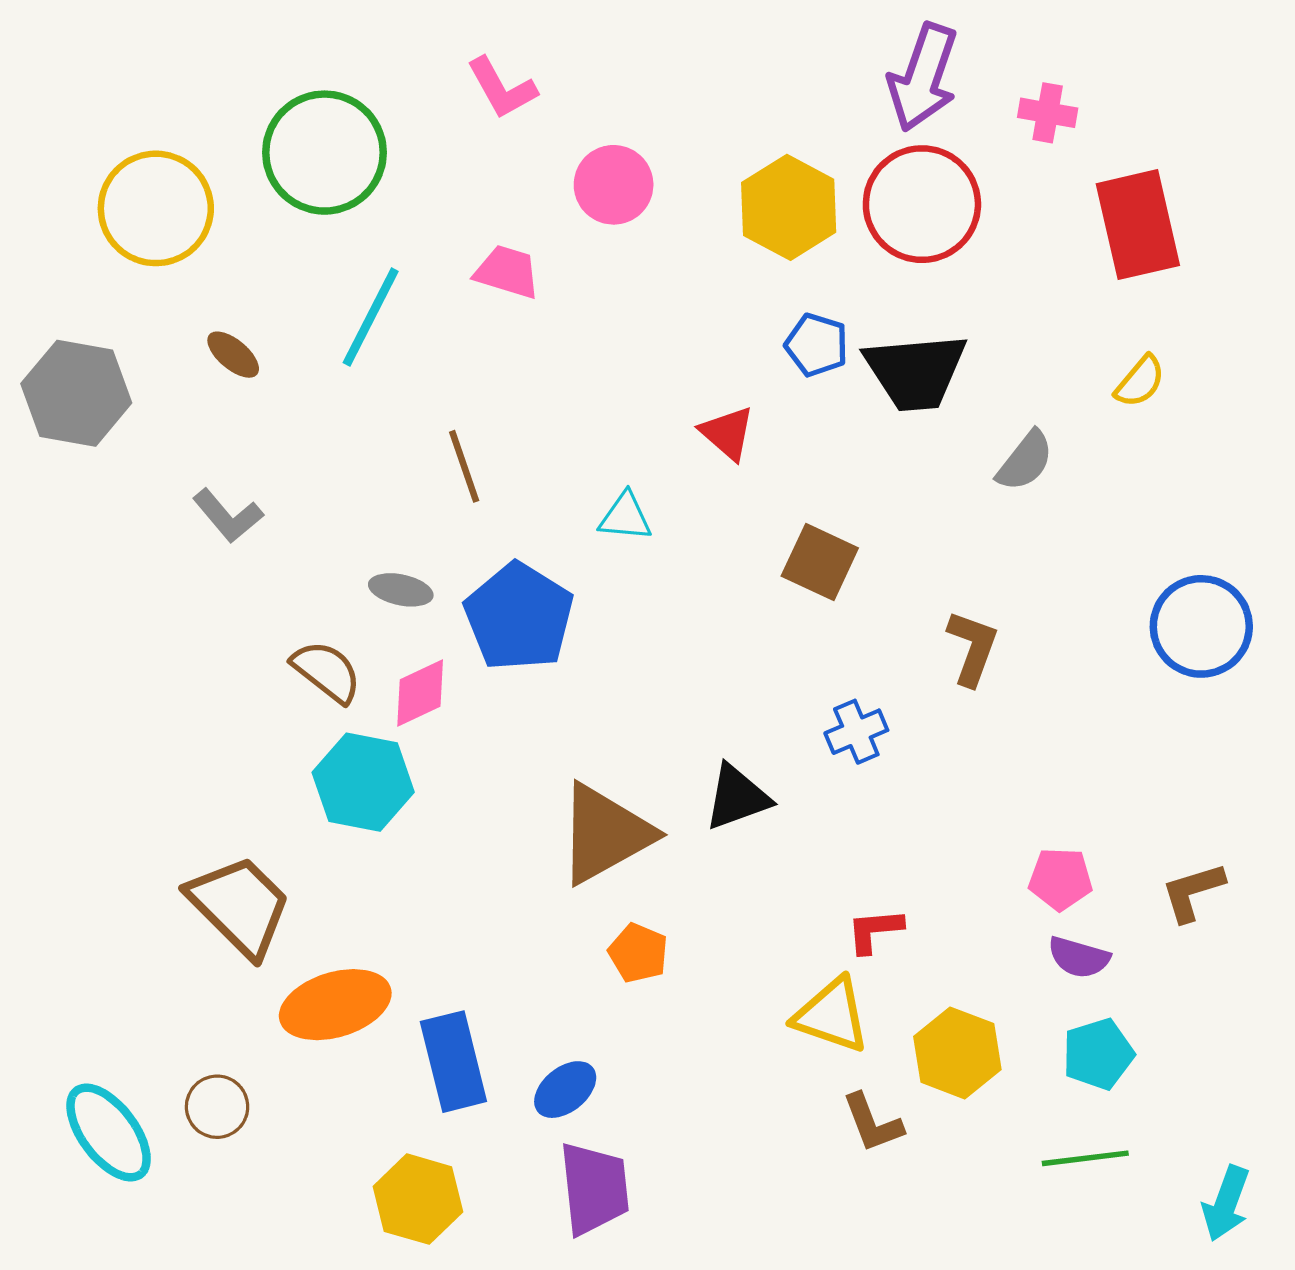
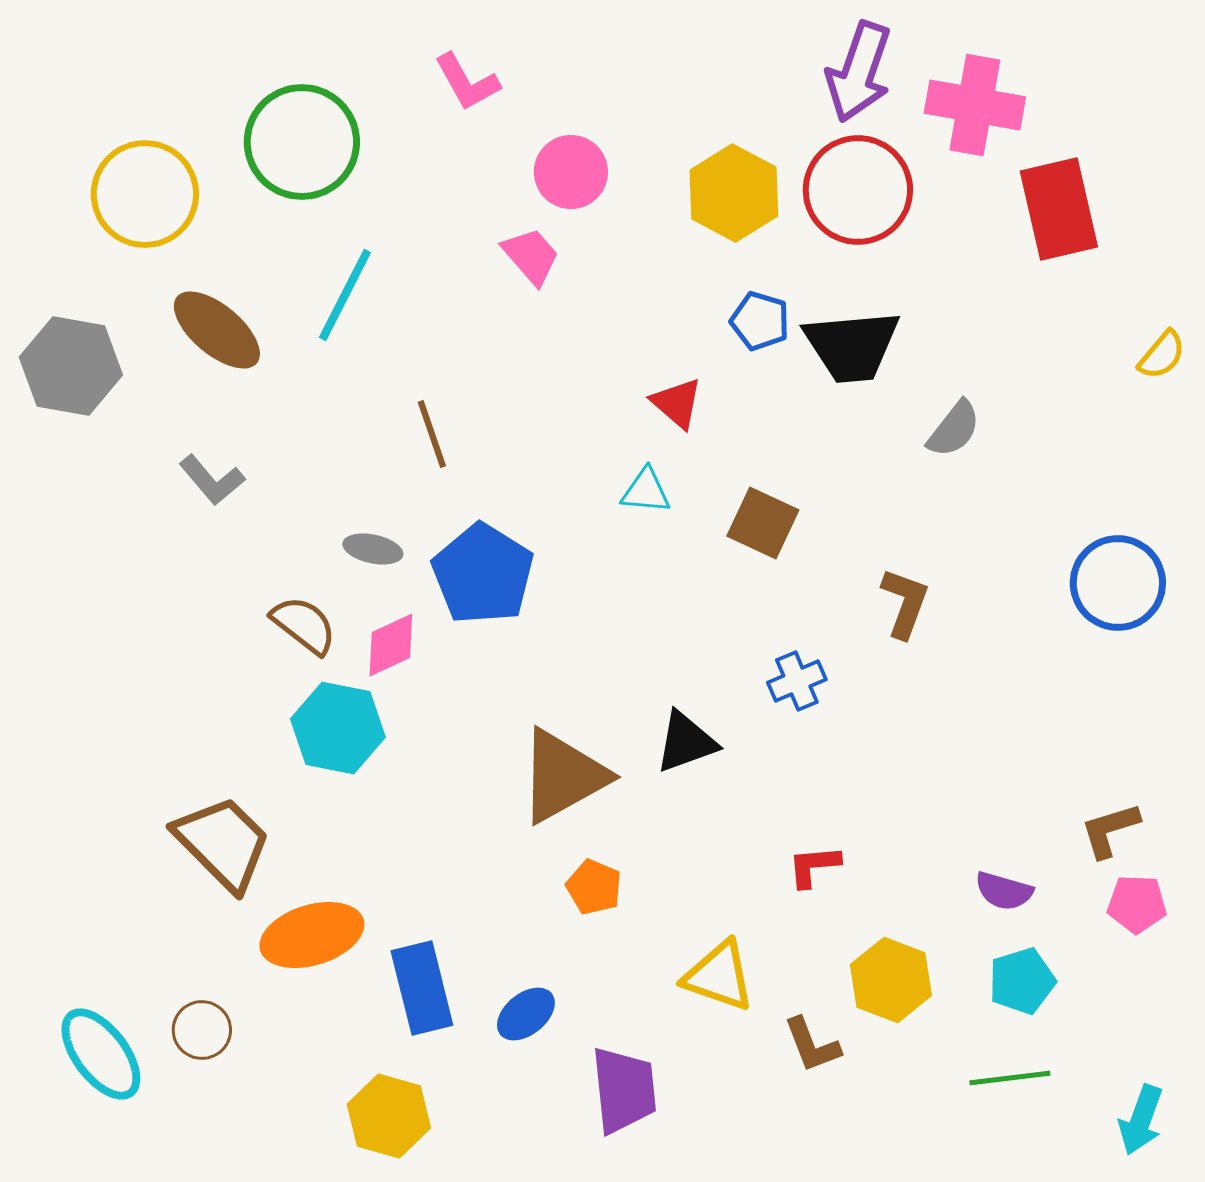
pink cross: (1048, 113) -> (975, 105), size x1.8
pink trapezoid: (507, 272) -> (531, 256), moved, turned 32
brown ellipse: (233, 355) -> (217, 330), size x1.8
yellow semicircle: (1140, 381) -> (1162, 355), moved
cyan triangle: (625, 517) -> (646, 491), moved
pink pentagon: (1061, 879) -> (1137, 904), moved
yellow triangle: (832, 1015) -> (719, 976), moved
purple trapezoid: (594, 1188) -> (624, 1090), moved

